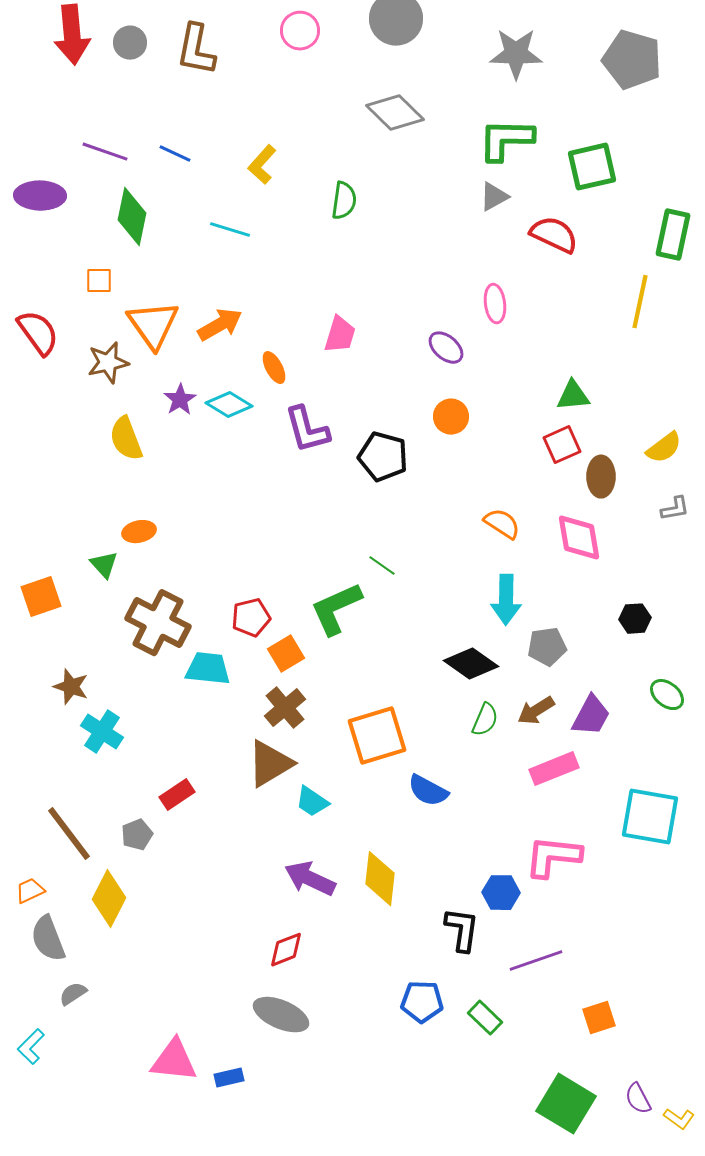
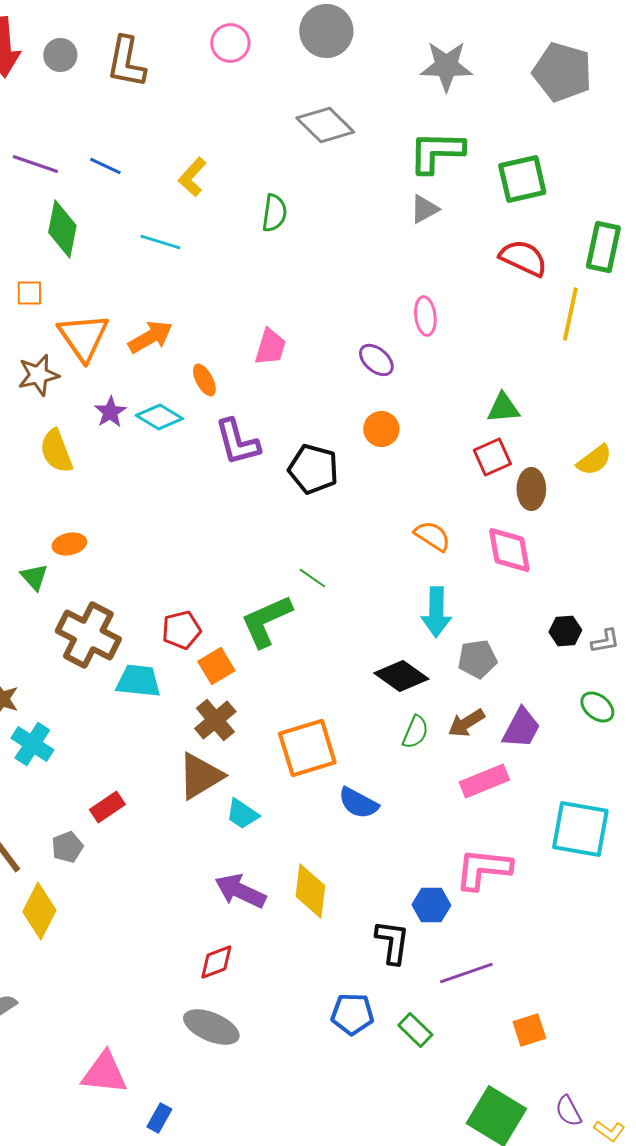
red semicircle: (554, 235) -> (523, 258), moved
gray L-shape: (675, 509) -> (605, 641), moved
blue rectangle: (229, 1078) -> (159, 1118), moved, turned -48

